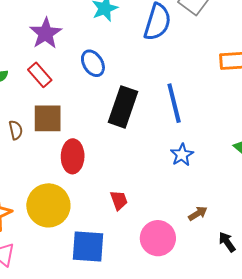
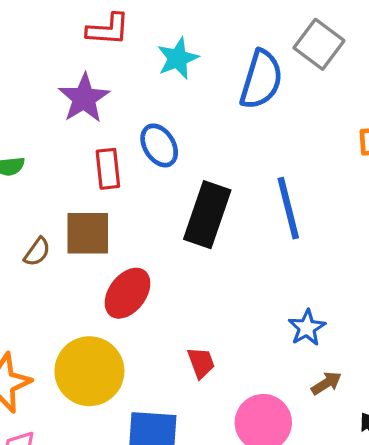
red rectangle: (40, 75) -> (108, 169), moved, turned 35
brown semicircle: (16, 130) -> (37, 252), turned 48
blue star: (182, 155) -> (307, 328), moved
red ellipse: (73, 156) -> (127, 293), turned 36

